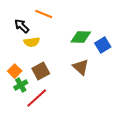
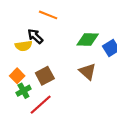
black arrow: (22, 26) -> (35, 36), moved
yellow semicircle: (32, 42) -> (23, 46), moved

